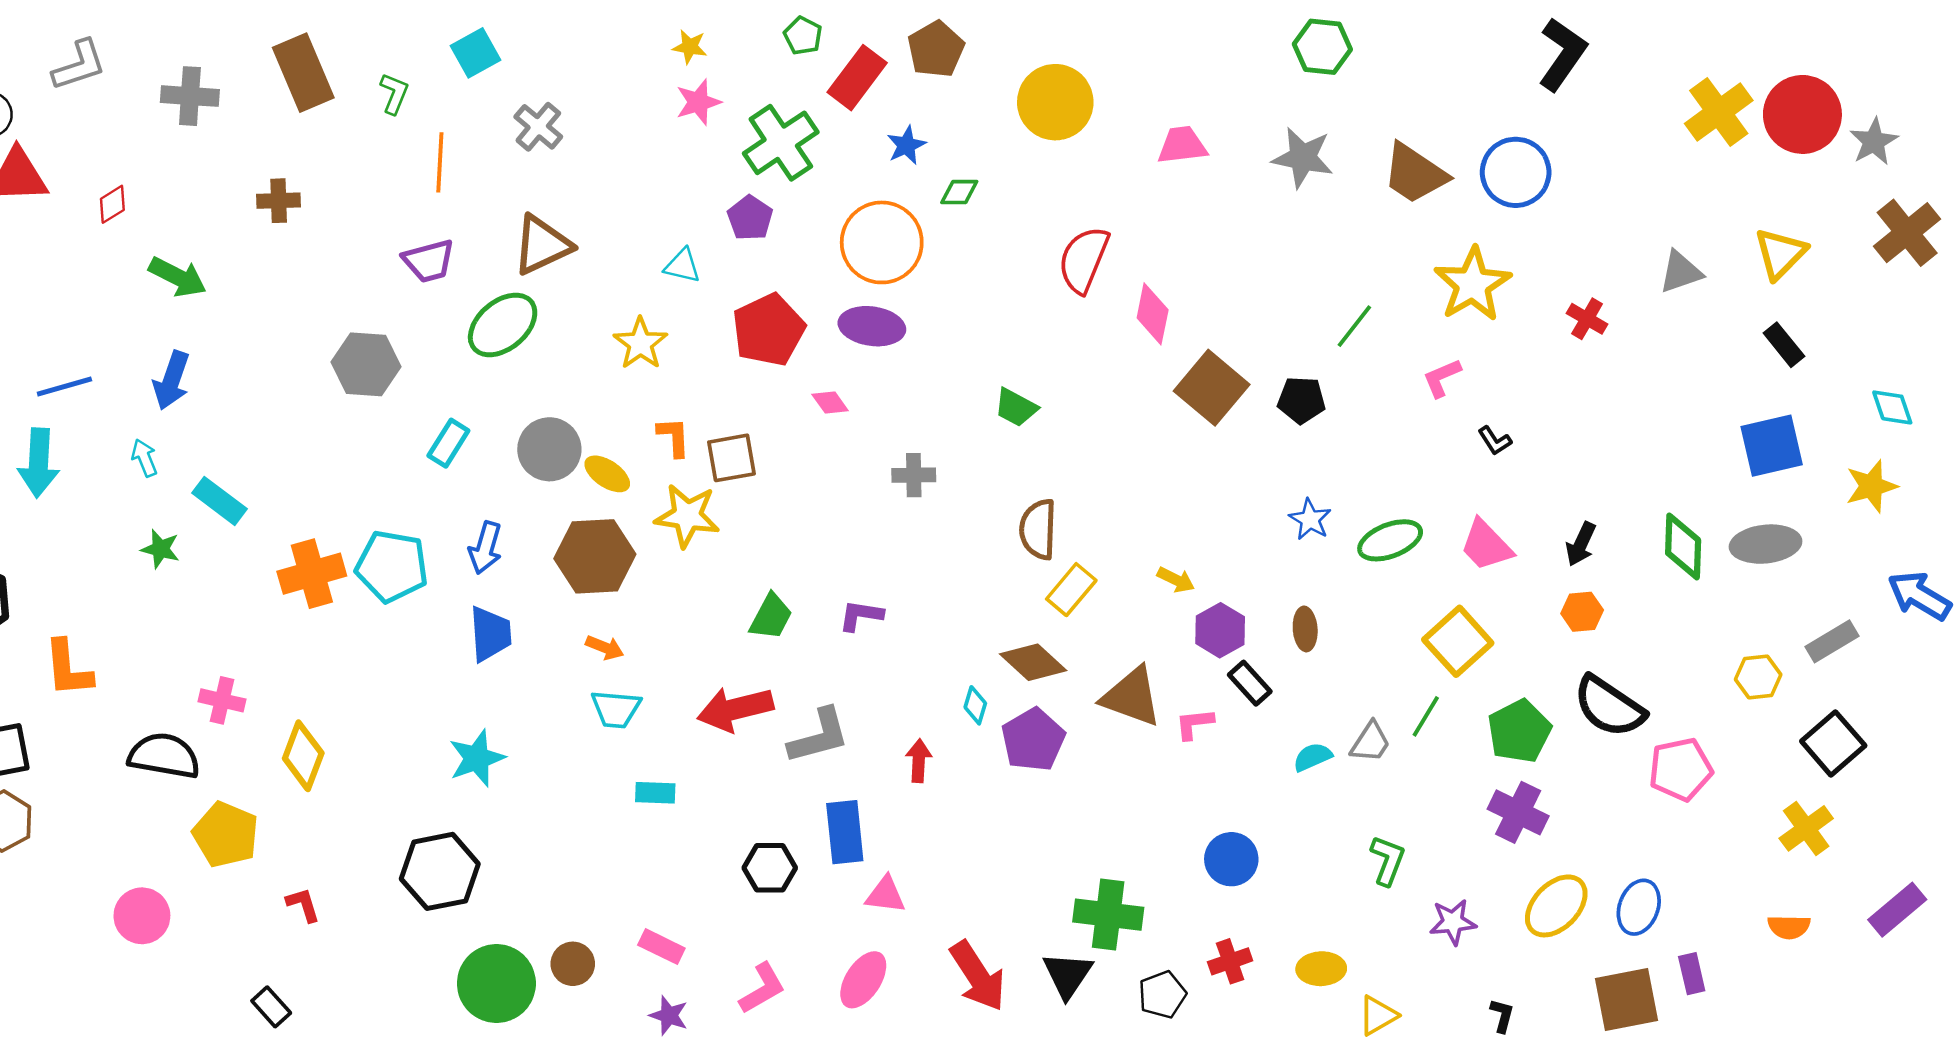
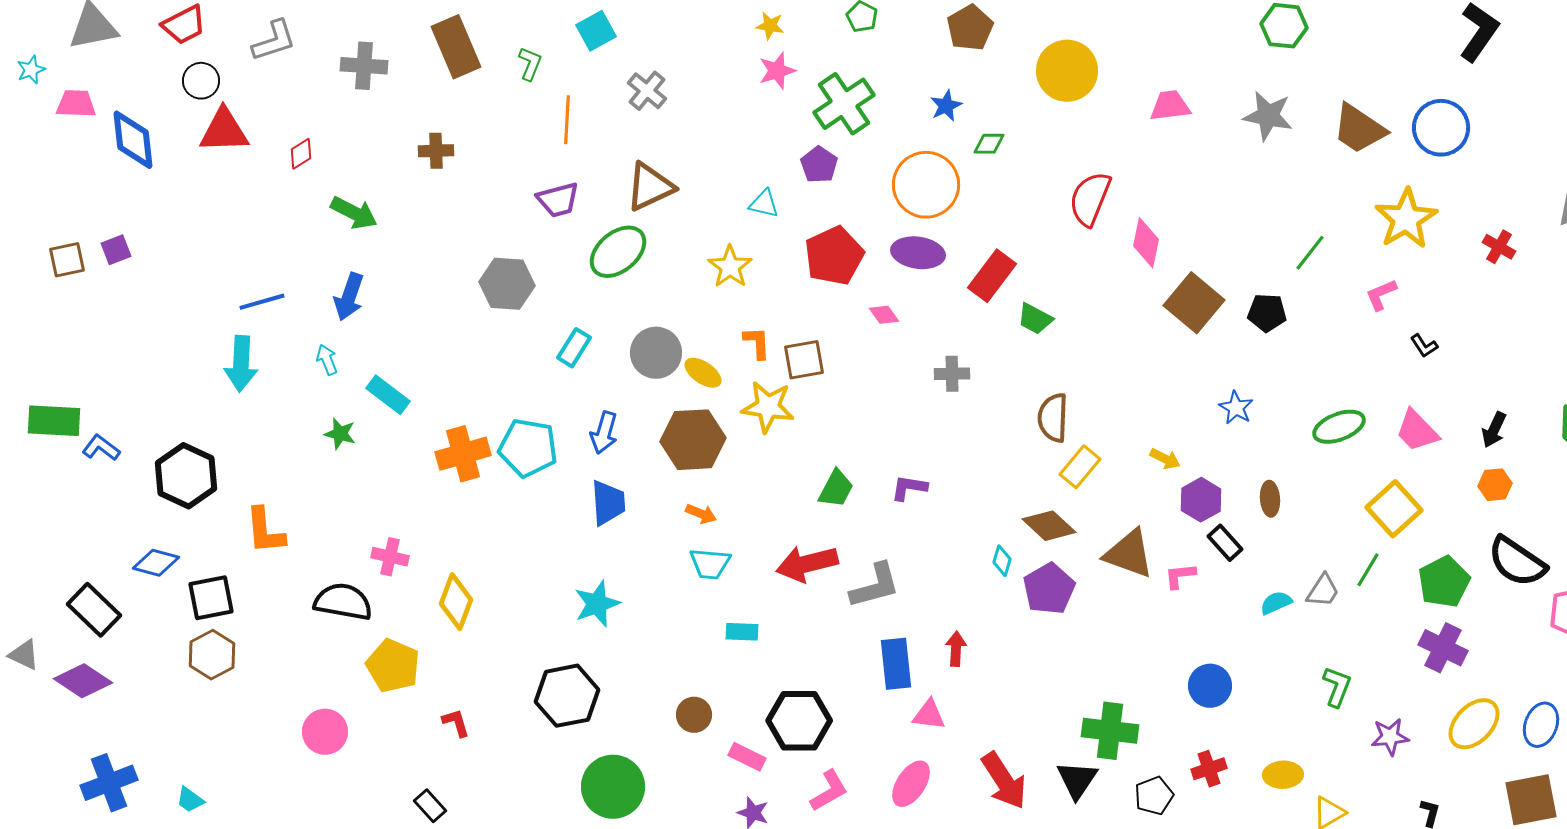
red rectangle: (857, 78) -> (992, 276), moved
blue star: (1310, 519) -> (1236, 408), moved
red arrow: (919, 761) -> (956, 649), moved
black hexagon: (770, 868) -> (799, 721), moved, size x1.5
brown circle: (573, 964) -> (694, 715), moved

